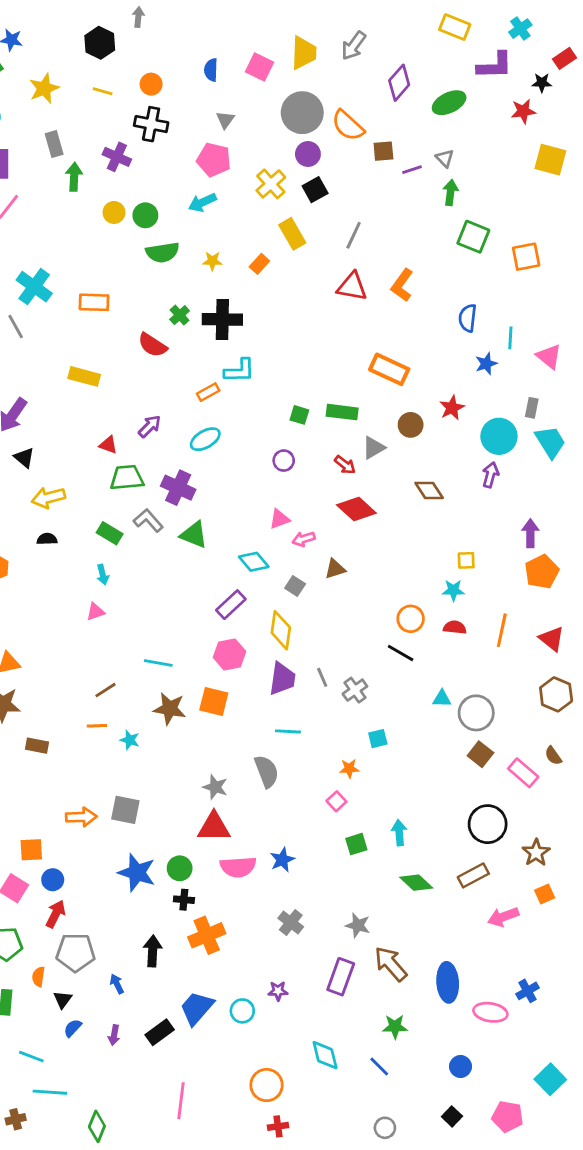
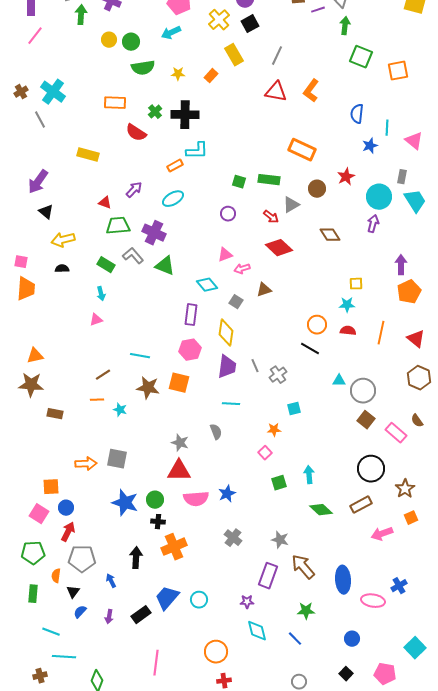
orange rectangle: (94, 302) -> (115, 103), moved
purple rectangle: (231, 605) -> (191, 315), turned -40
gray semicircle: (267, 771) -> (216, 432), size x0.7
purple star: (278, 991) -> (247, 602), moved

